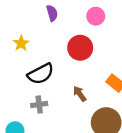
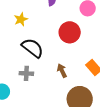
black semicircle: (41, 74) -> (32, 48), turned -125

